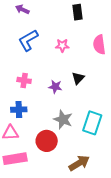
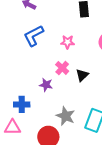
pink cross: (24, 80) -> (62, 68), moved, turned 32
purple star: (55, 87) -> (46, 85), moved

